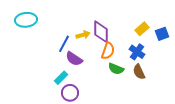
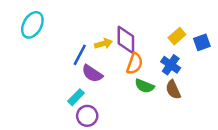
cyan ellipse: (26, 20) -> (32, 25), turned -55

